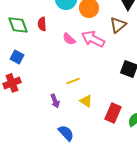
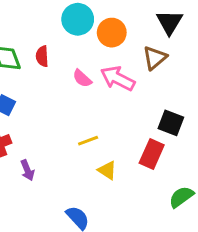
purple arrow: (55, 101) -> (27, 170), moved
red rectangle: (113, 113) -> (152, 154), moved

